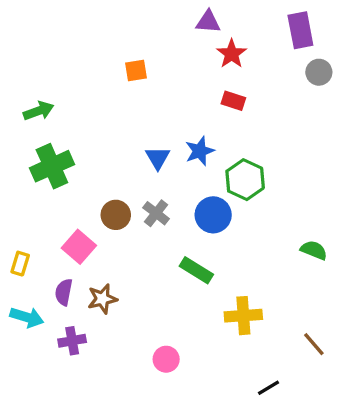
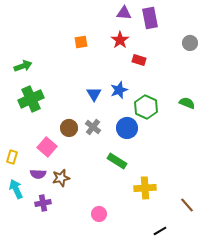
purple rectangle: (300, 30) -> (150, 18), moved
red star: (232, 54) -> (120, 40), moved
green semicircle: (314, 250) -> (187, 103), moved
purple semicircle: (64, 292) -> (38, 174), turned -98
cyan arrow: (27, 317) -> (16, 189), turned -132

